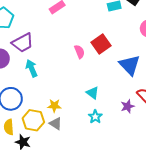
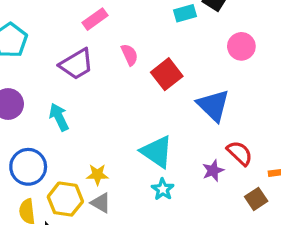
purple trapezoid: (23, 43) -> (77, 64), moved
pink semicircle: (79, 52) -> (129, 55), moved
cyan triangle: (92, 93) -> (157, 152), size x1.6

